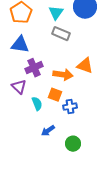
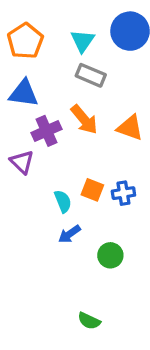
orange arrow: (63, 75) -> (84, 119), moved, turned 42
orange square: (55, 95) -> (92, 190), moved
cyan semicircle: (37, 104) -> (63, 201), moved
blue cross: (70, 107) -> (123, 193), moved

